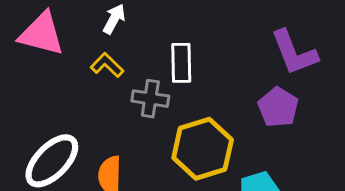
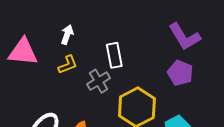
yellow L-shape: (107, 65) -> (68, 65), turned 125
gray cross: (150, 99) -> (99, 81), turned -30

